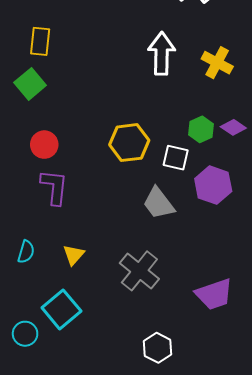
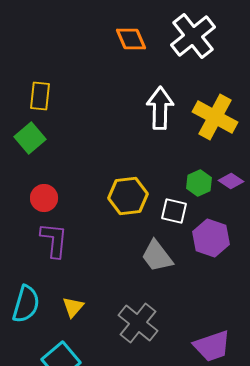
yellow cross: (217, 63) -> (215, 117), size x1.4
cyan semicircle: (26, 252) -> (26, 304), size x1.6

